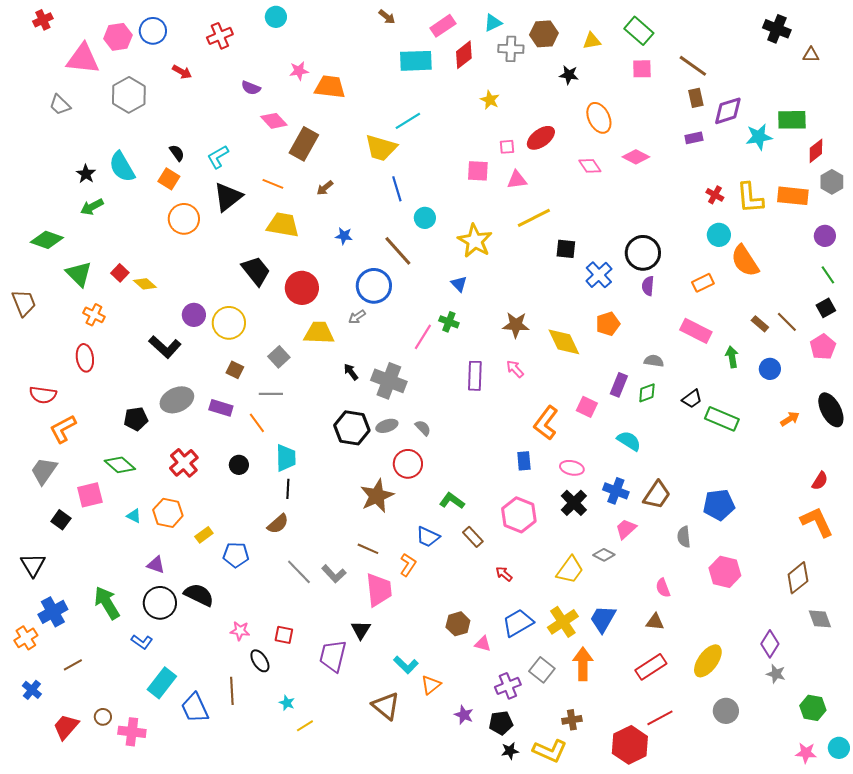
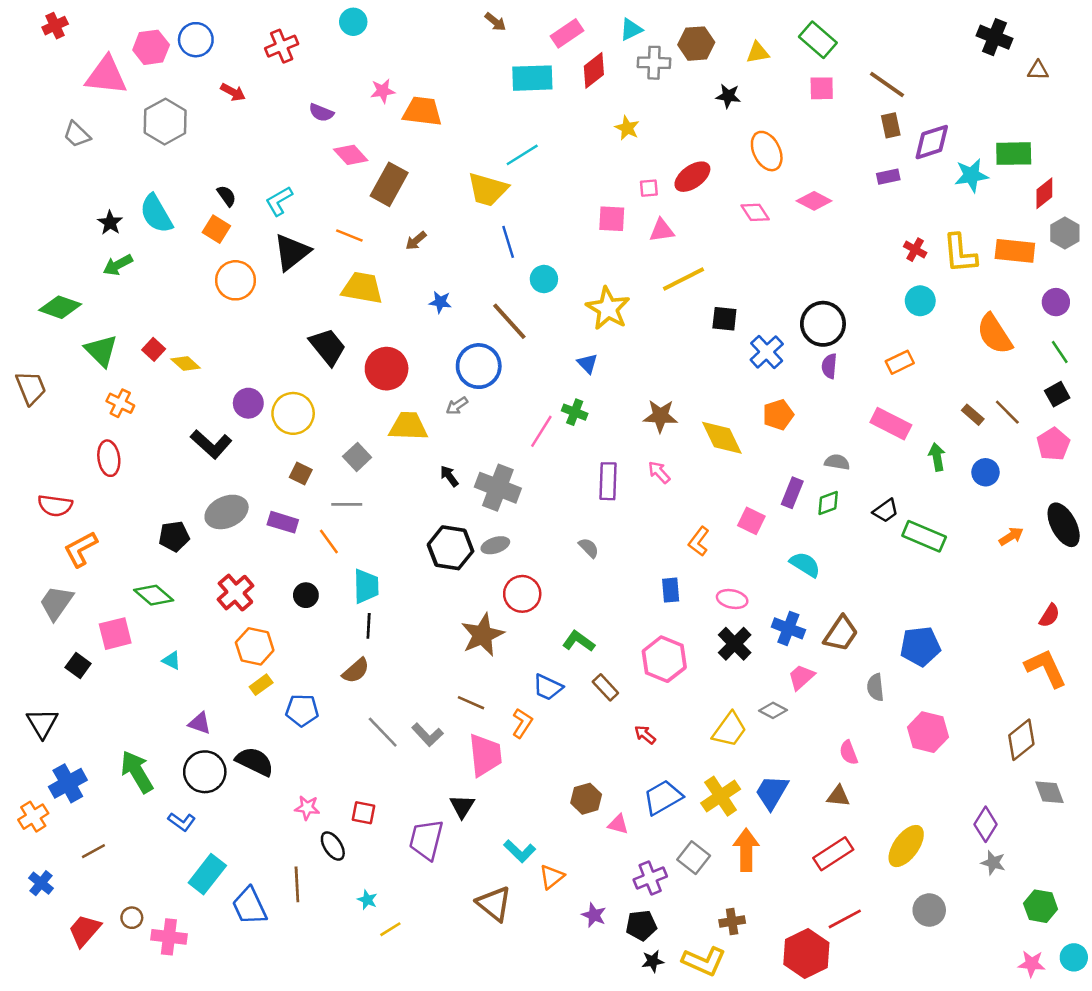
orange semicircle: (745, 261) -> (994, 334), moved
orange L-shape: (546, 423) -> (699, 541), size x0.7
gray semicircle: (423, 428) -> (589, 548), moved
orange hexagon: (168, 513) -> (255, 646), moved

